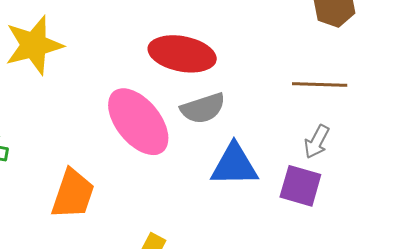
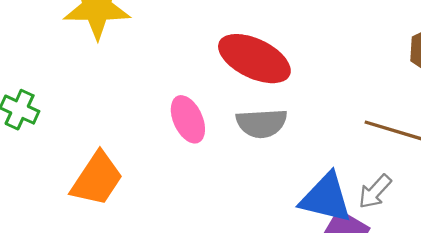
pink ellipse: (138, 122) -> (188, 119), size x0.6
blue triangle: (234, 165) -> (326, 198), moved

